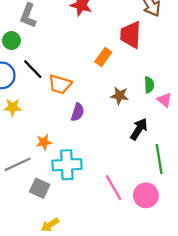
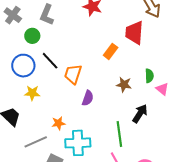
orange trapezoid: (60, 84) -> (73, 74), turned 90
green line: (159, 159) -> (119, 134), moved

